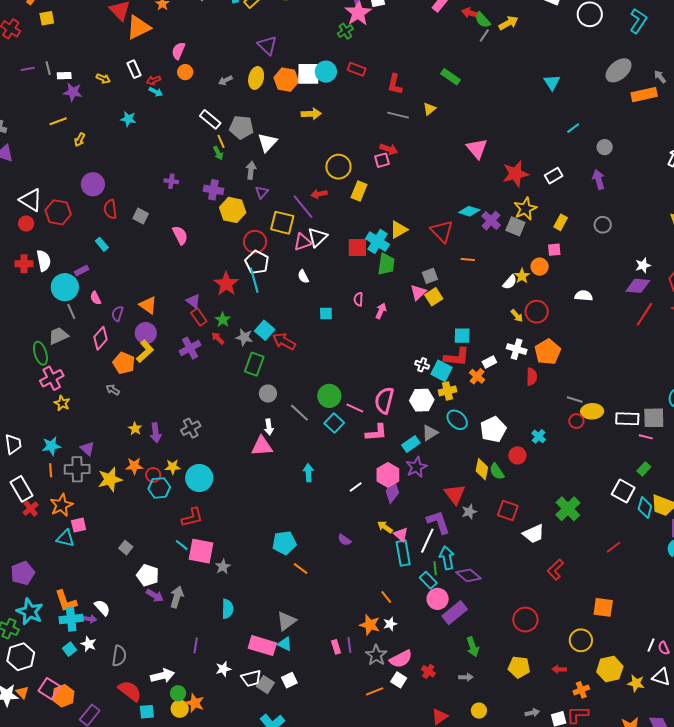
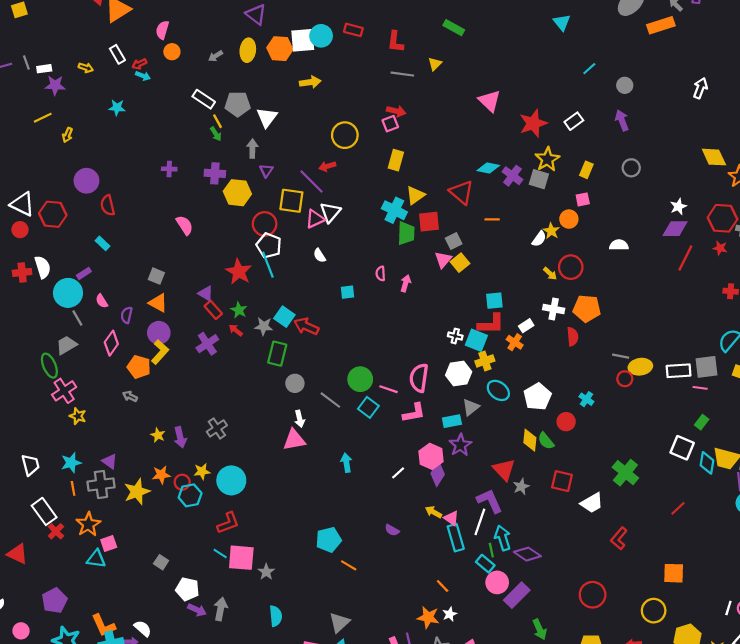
yellow rectangle: (359, 191) -> (396, 160), moved
gray square: (141, 216) -> (156, 276), moved
red square: (357, 247) -> (429, 222), moved
orange pentagon: (548, 352) -> (587, 309), turned -30
cyan rectangle: (411, 444) -> (452, 421), turned 30

